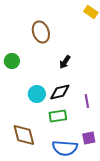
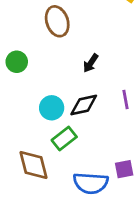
purple line: (87, 101) -> (126, 99), moved
green rectangle: (58, 116) -> (64, 138), moved, turned -30

